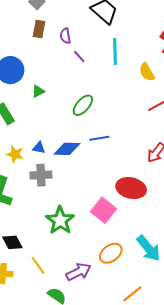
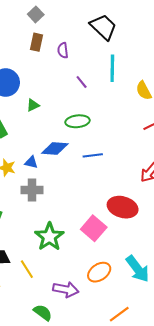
purple line: (79, 57) -> (82, 82), moved
green ellipse: (83, 105) -> (77, 121), turned 40
blue diamond: (67, 149) -> (55, 148), moved
yellow line: (38, 265) -> (27, 269), moved
purple arrow: (79, 272) -> (66, 289), turned 35

